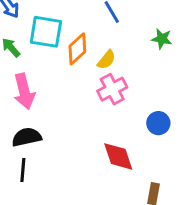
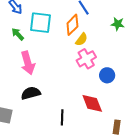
orange diamond: (77, 49) -> (72, 25), moved
blue circle: (158, 123) -> (107, 75), moved
black line: (23, 170) -> (62, 117), moved

